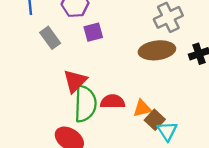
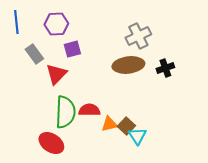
red triangle: (75, 81) -> (56, 74), moved
orange triangle: (142, 108) -> (109, 124), moved

